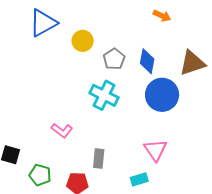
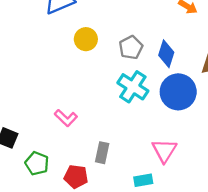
yellow circle: (83, 41) -> (86, 39), moved
cyan cross: (104, 95) -> (133, 87), moved

